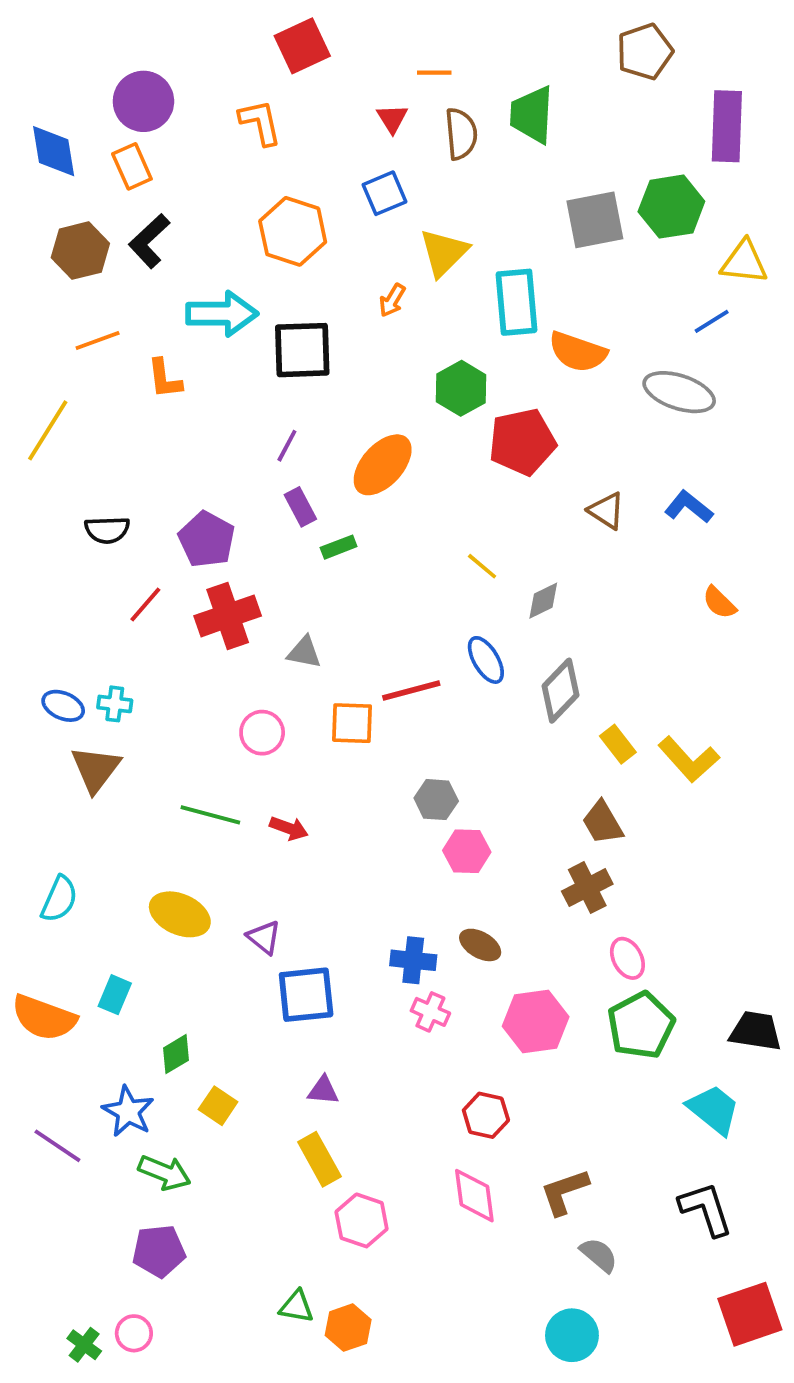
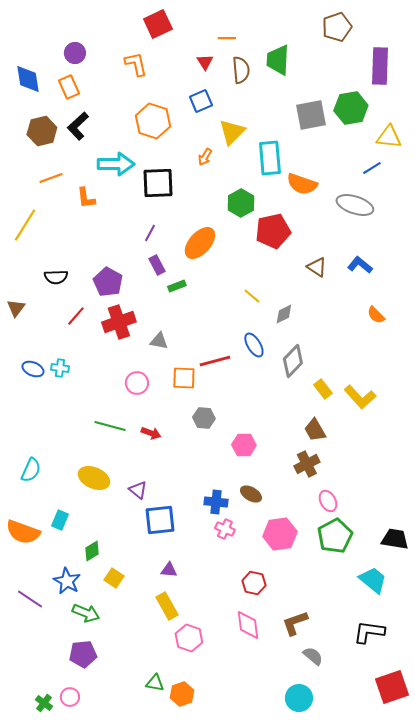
purple circle: (143, 101) -> (75, 53), size x0.7
brown triangle: (96, 769) -> (16, 308), moved, size x0.7
gray hexagon: (436, 800) -> (204, 418), moved
black L-shape: (706, 1209) -> (369, 632), turned -64

